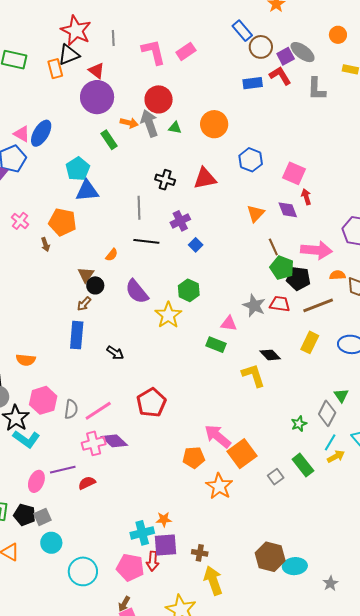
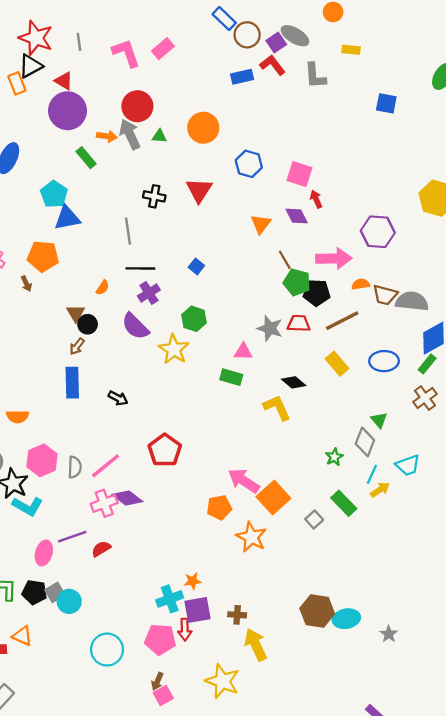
red triangle: (205, 178) -> (199, 190), turned -40
purple cross: (180, 221) -> (149, 293), moved
yellow rectangle: (310, 342) -> (337, 364), turned -60
cyan circle: (51, 543) -> (69, 601), moved

